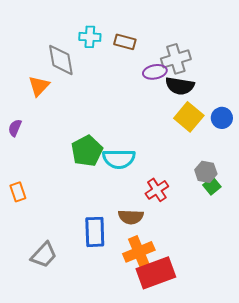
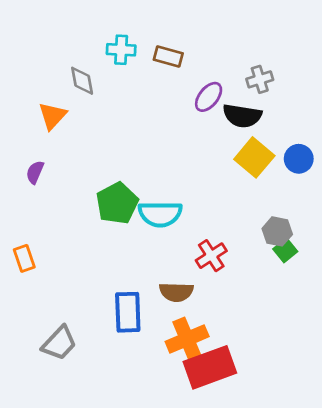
gray cross: (176, 59) -> (260, 79), moved, size x0.7
gray diamond: (61, 60) -> (82, 81), size x0.7
purple ellipse: (155, 72) -> (209, 97), turned -40
purple semicircle: (15, 128) -> (35, 172), moved

